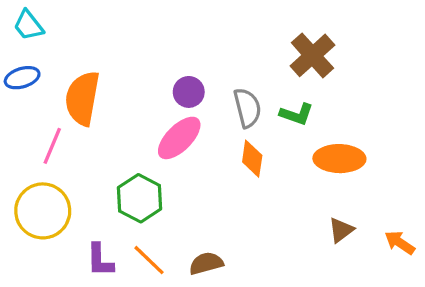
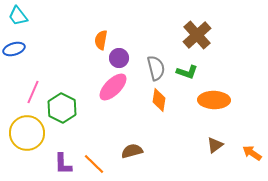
orange semicircle: (82, 98) -> (101, 40), moved, size x0.6
green hexagon: (140, 198) -> (62, 108), moved
brown semicircle: (206, 263) -> (132, 151), moved

